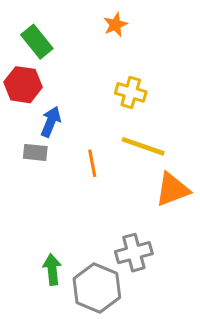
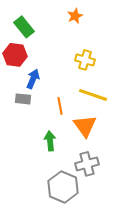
orange triangle: (172, 189) -> (85, 126), moved, turned -45
green arrow: (52, 270) -> (50, 141), moved

